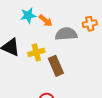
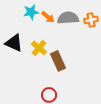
gray semicircle: (66, 34) -> (68, 18), moved
yellow cross: (36, 52) -> (39, 48), turned -35

